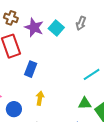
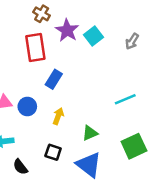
gray arrow: (81, 23) -> (132, 41), moved
green triangle: (85, 103) -> (90, 133), moved, turned -32
blue circle: (14, 109) -> (27, 107), moved

